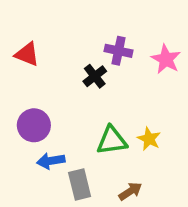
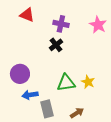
purple cross: (119, 51) -> (61, 24), moved
red triangle: (27, 54) -> (27, 15), moved
pink star: (166, 59) -> (98, 25), moved

